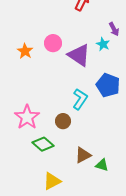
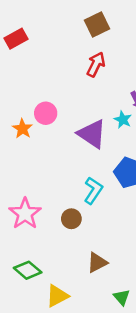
pink circle: (53, 43) -> (46, 113), moved
green diamond: (43, 144) -> (28, 270), moved
green triangle: (102, 165) -> (122, 297), moved, turned 32

